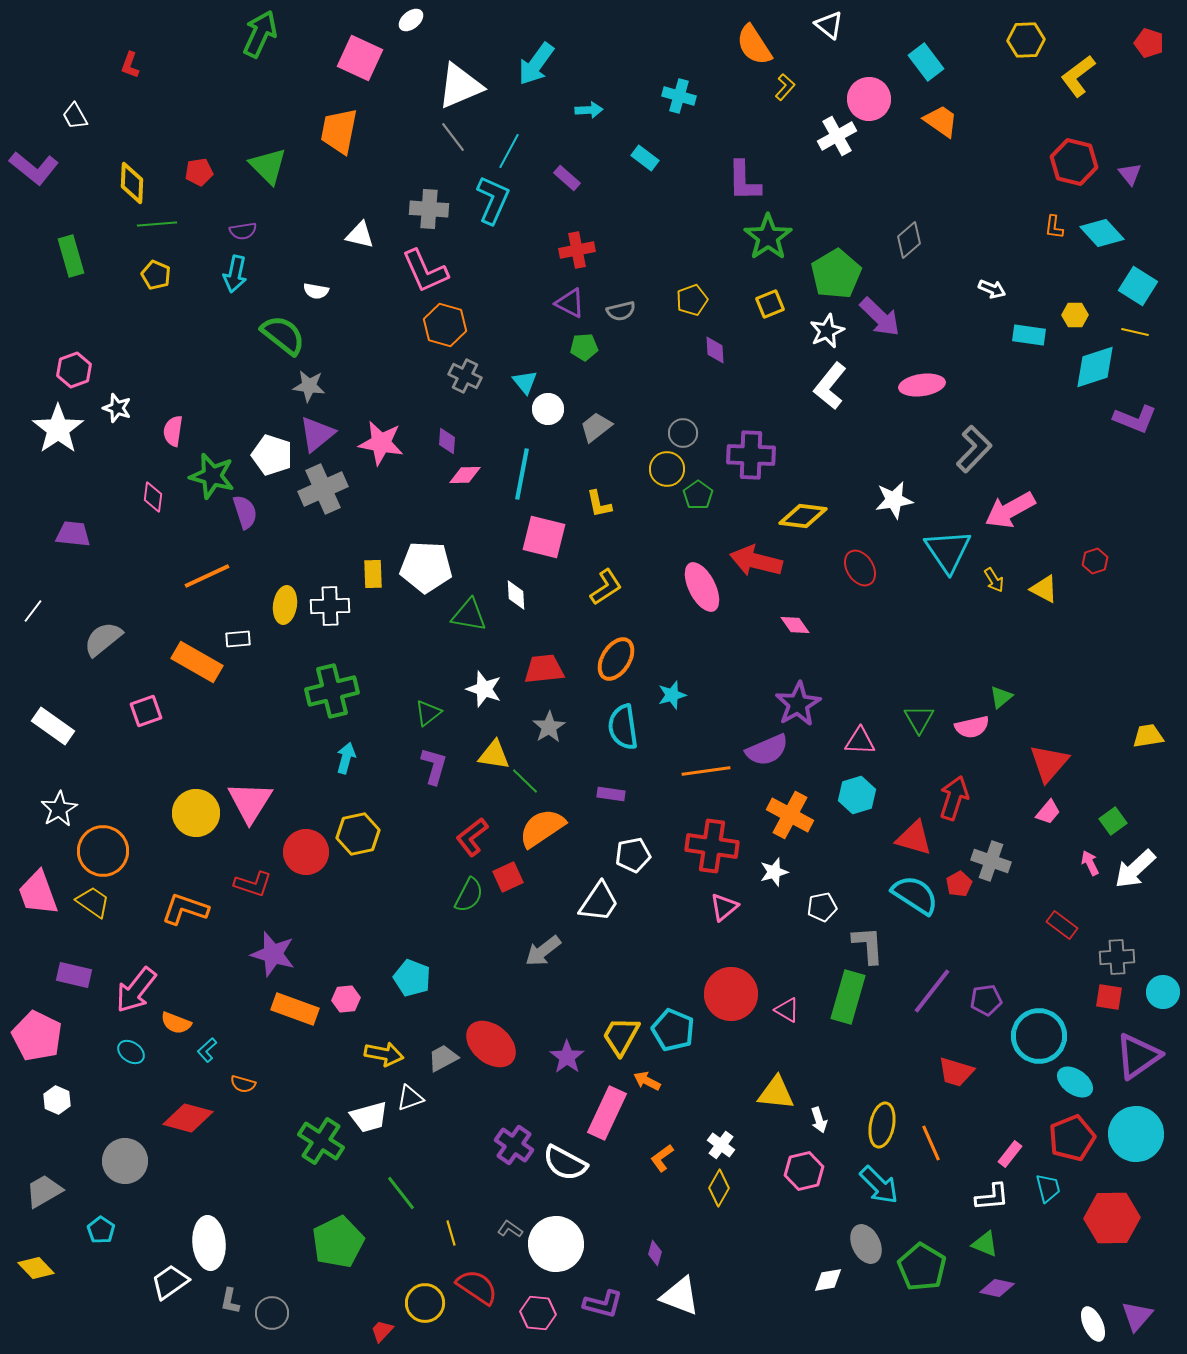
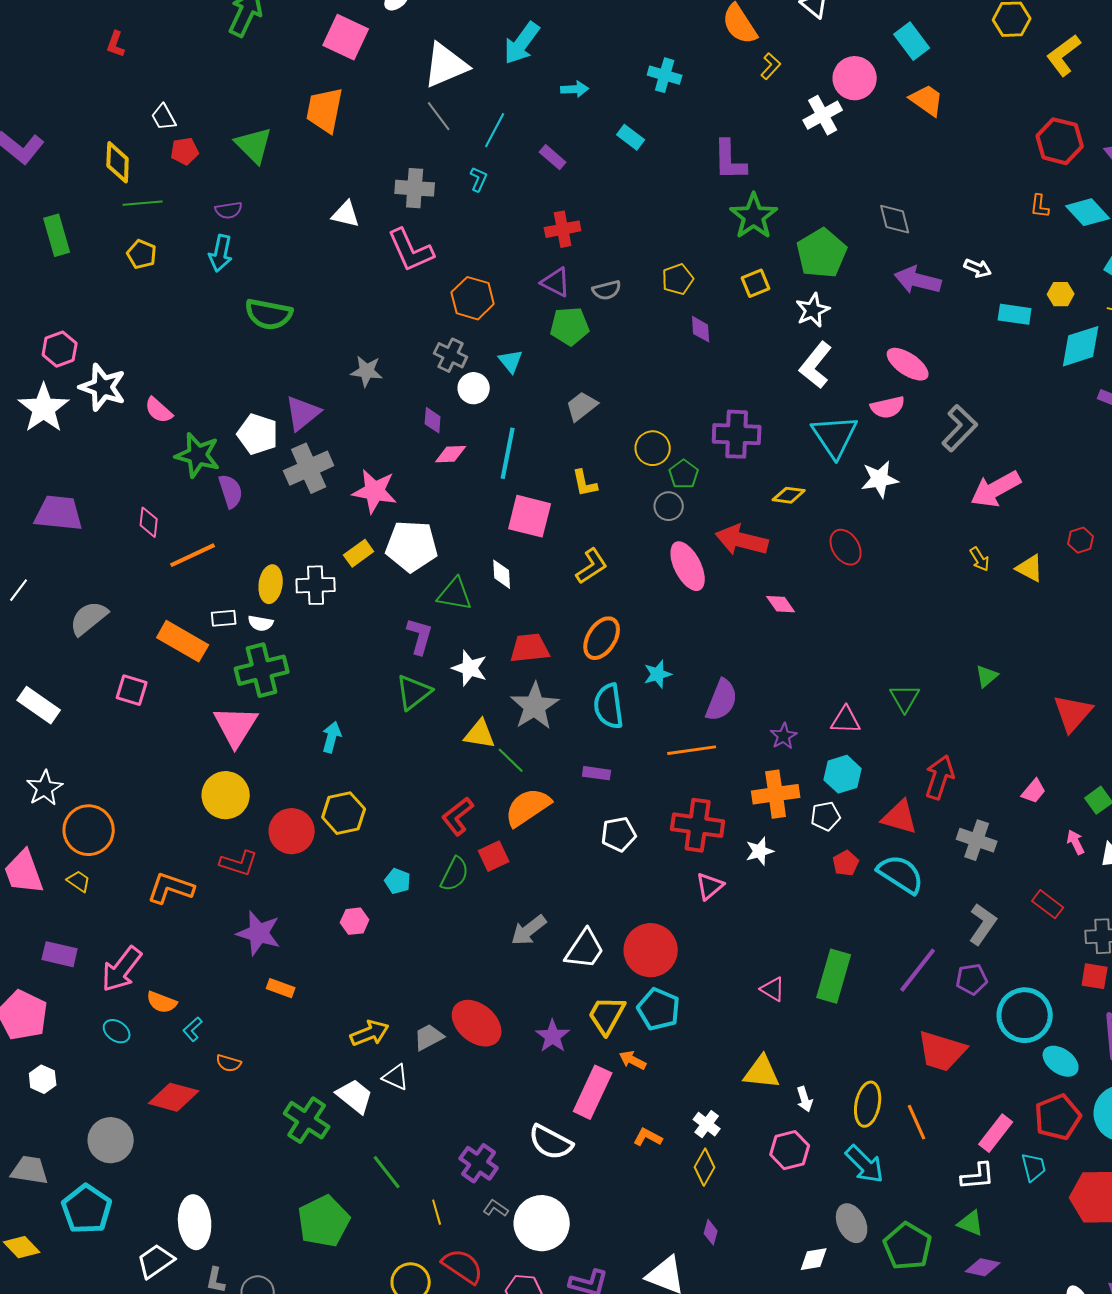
white trapezoid: (75, 116) -> (164, 117), moved
cyan L-shape: (493, 200) -> (479, 179), size x0.5
gray diamond: (909, 240) -> (895, 219), turned -63
white semicircle: (316, 291) -> (261, 623), moved
purple arrow: (880, 317) -> (918, 280), moved, turned 150
orange hexagon: (445, 325) -> (473, 298), moved
green semicircle: (283, 335) -> (269, 314), turned 153
green pentagon: (584, 347) -> (570, 326), size x1.4
pink ellipse: (922, 385) -> (908, 364), turned 42
gray star: (309, 386) -> (367, 371), moved
white star: (117, 408) -> (103, 387), size x1.6
white circle: (548, 409) -> (474, 388), moved
pink semicircle: (173, 431) -> (159, 410), turned -56
gray circle: (683, 433) -> (669, 506), moved
pink star: (381, 443) -> (375, 491), moved
pink diamond: (153, 497) -> (149, 522), moved
yellow diamond: (803, 516) -> (789, 495), size x0.7
purple trapezoid: (73, 534) -> (59, 513), size x1.4
cyan triangle: (948, 551) -> (835, 436), moved
yellow rectangle: (373, 574) -> (359, 553), turned 56
green cross: (332, 691) -> (262, 670), moved
purple star: (798, 704) -> (784, 736), moved, size x0.6
pink square: (146, 711) -> (132, 690), turned 36
green triangle: (428, 713) -> (414, 692), size x1.4
gray star: (549, 727) -> (535, 706), size x1.5
pink semicircle: (972, 727) -> (888, 407), moved
purple semicircle: (767, 750) -> (722, 700), moved, turned -45
red triangle: (1049, 763) -> (1073, 713), moved
purple L-shape: (434, 766) -> (420, 636), moved
pink triangle: (250, 802) -> (236, 726), moved
yellow circle: (196, 813) -> (226, 795), moved
orange cross: (790, 815) -> (776, 794), turned -36
red pentagon: (959, 884) -> (846, 863), moved
yellow trapezoid: (93, 902) -> (79, 881), size x0.7
white trapezoid: (599, 902) -> (585, 949), moved
white pentagon: (822, 907) -> (826, 816), moved
gray L-shape: (868, 945) -> (983, 924), moved, turned 39
cyan pentagon: (412, 978) -> (398, 881), moved, size x0.7
red circle: (731, 994) -> (651, 950), moved
pink hexagon: (346, 999) -> (355, 921), moved
orange rectangle: (295, 1009) -> (281, 988), size x0.6
yellow arrow: (384, 1054) -> (370, 1033), turned -33
red trapezoid: (956, 1072) -> (942, 1051), size x1.4
white triangle: (410, 1098) -> (396, 1077), turned 44
white trapezoid: (369, 1117) -> (355, 1096), turned -126
purple cross: (514, 1145) -> (479, 1163), moved
pink rectangle: (1010, 1154) -> (996, 1133), size x1.4
orange L-shape: (662, 1158) -> (648, 1137), turned 64
gray trapezoid: (44, 1191) -> (30, 1170), turned 39
cyan pentagon: (101, 1230) -> (87, 1209), size x1.8
purple diamond: (655, 1253) -> (711, 1232), moved

